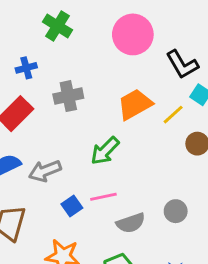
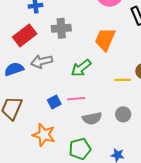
orange trapezoid: (135, 104) -> (105, 39), turned -45
yellow line: (173, 115) -> (123, 80), moved, turned 35
gray arrow: (45, 171) -> (42, 61), moved

